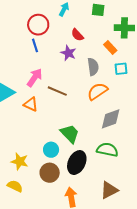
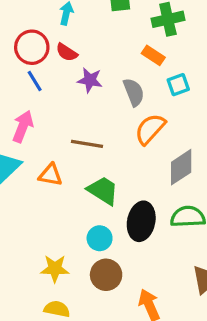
red semicircle: (77, 35) -> (67, 52), moved
pink arrow: (35, 78) -> (23, 126), moved
green trapezoid: (70, 134) -> (103, 191), moved
black ellipse: (77, 163) -> (141, 221), moved

